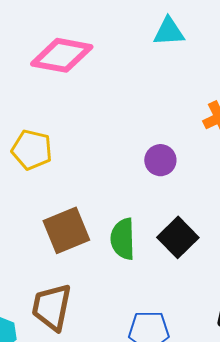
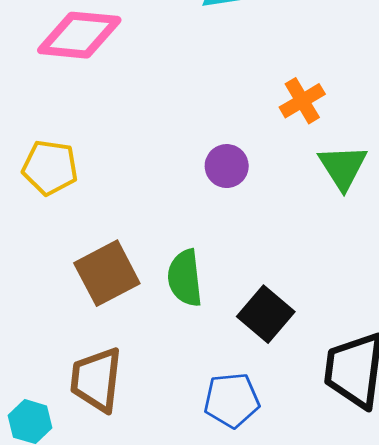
black square: (178, 237) -> (266, 314), moved

